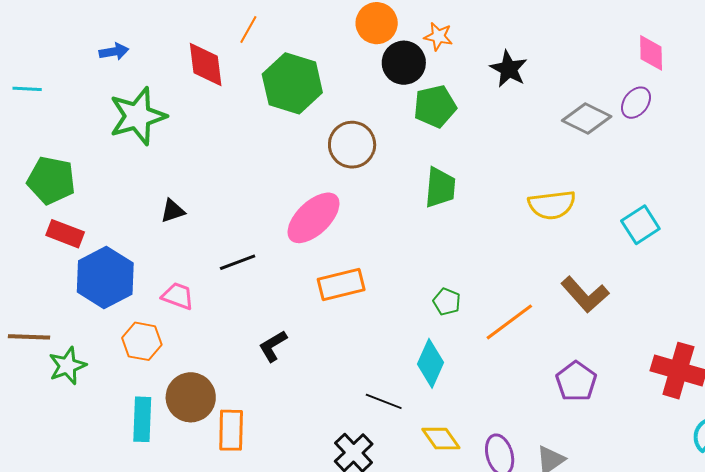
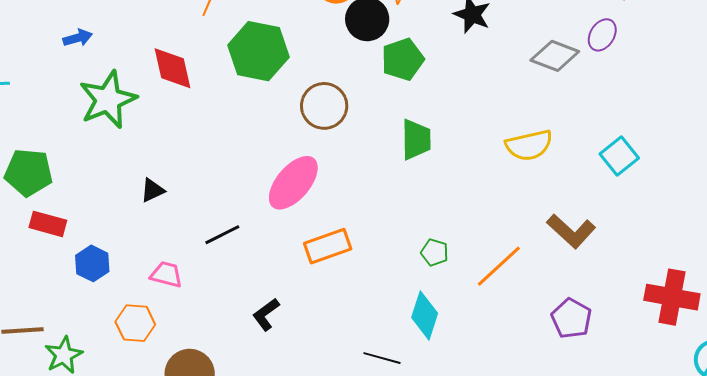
red diamond: (206, 65) -> (173, 68), moved
blue hexagon: (105, 278) -> (92, 263), size x0.6

